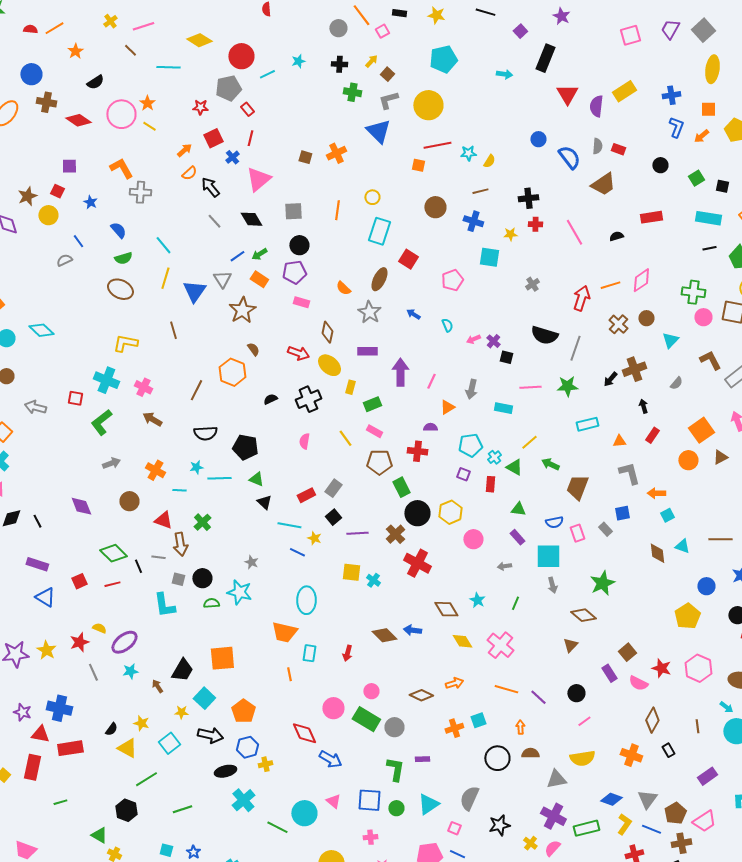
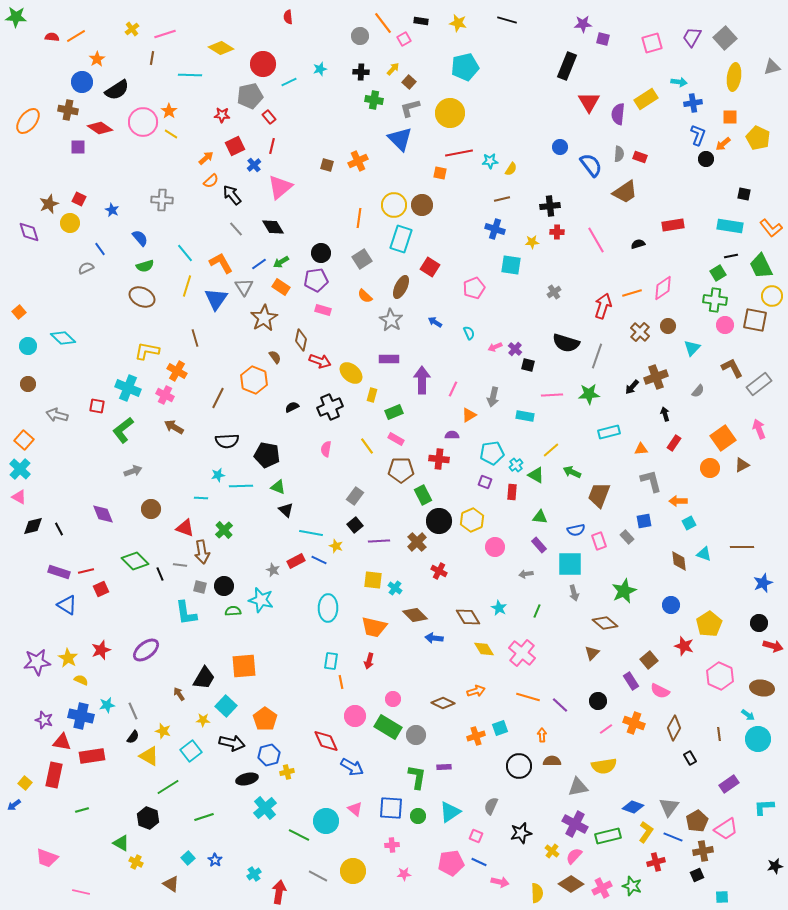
purple star: (561, 16) -> (583, 24), turned -30
purple square: (520, 31) -> (603, 39), moved, turned -32
brown line: (130, 50) -> (152, 58), turned 56
blue circle: (31, 74) -> (82, 82), moved
cyan arrow: (504, 74) -> (679, 82), moved
black semicircle: (95, 82) -> (117, 90), size x1.4
black circle: (660, 165) -> (706, 159), moved
purple square: (69, 166) -> (78, 147), moved
orange L-shape: (121, 168) -> (221, 263), moved
green square: (696, 178) -> (718, 273), moved
yellow circle: (372, 197) -> (394, 205), size x1.6
brown circle: (435, 207) -> (422, 205), moved
gray square: (293, 211) -> (362, 259), moved, turned -30
brown diamond: (327, 332) -> (301, 340), moved
orange cross: (155, 470) -> (177, 371), moved
red rectangle: (306, 495) -> (296, 561), moved
red cross: (417, 563) -> (439, 571), size x0.6
red line: (112, 584) -> (86, 571), moved
blue circle: (706, 586) -> (671, 605), moved
yellow semicircle: (99, 628) -> (81, 680), moved
orange trapezoid: (284, 632) -> (374, 627), moved
brown diamond: (384, 635) -> (415, 615), moved
red star: (661, 668) -> (684, 646), moved
cyan star: (130, 671) -> (107, 705), moved
gray line: (93, 672) -> (133, 711), moved
orange line: (289, 674) -> (341, 682), moved
orange cross: (631, 755) -> (634, 723), moved
gray semicircle: (469, 798) -> (491, 806), size x0.7
cyan square: (166, 850) -> (188, 858), turned 32

